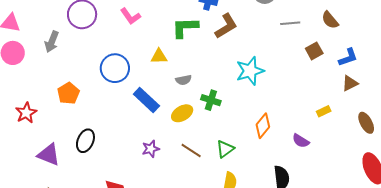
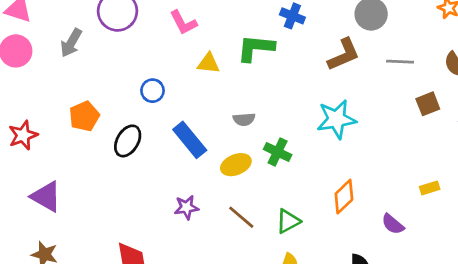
brown L-shape: (226, 26) -> (344, 55), moved
yellow triangle: (159, 56) -> (208, 63), moved
blue circle: (115, 68) -> (153, 91), size x0.6
black ellipse: (85, 141) -> (128, 141), moved

